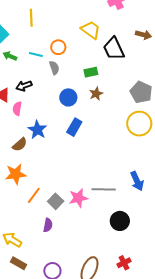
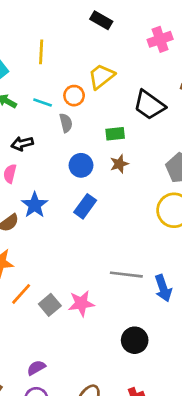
yellow trapezoid: (91, 30) -> (101, 76), moved, turned -80
black trapezoid: (114, 49) -> (149, 105), turned -35
gray line: (104, 189) -> (126, 275), moved
purple semicircle: (48, 225) -> (36, 368), moved, turned -136

